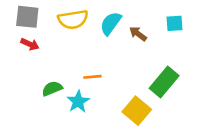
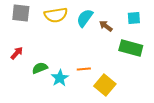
red arrow: (30, 44) -> (17, 53), moved, turned -72
orange line: (92, 77) -> (84, 69), moved
green rectangle: (164, 82) -> (131, 48), moved, turned 65

